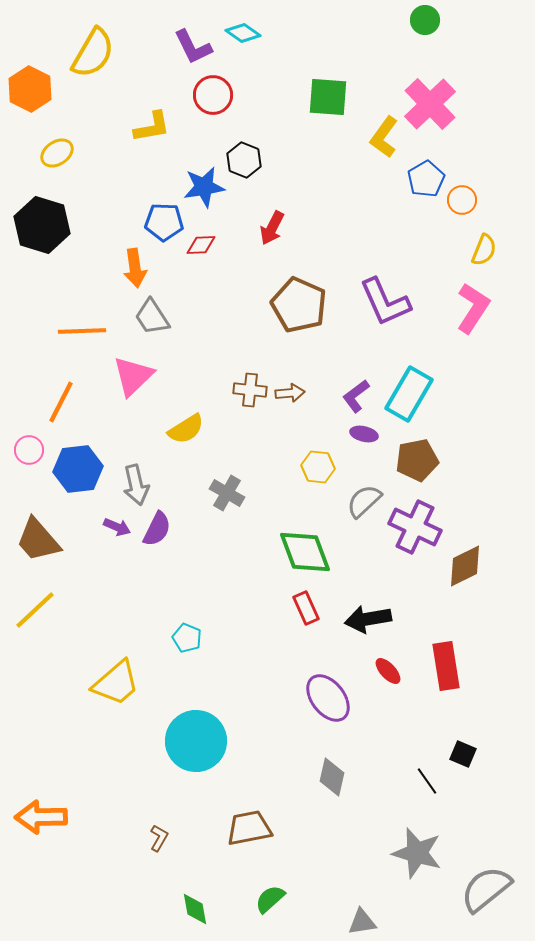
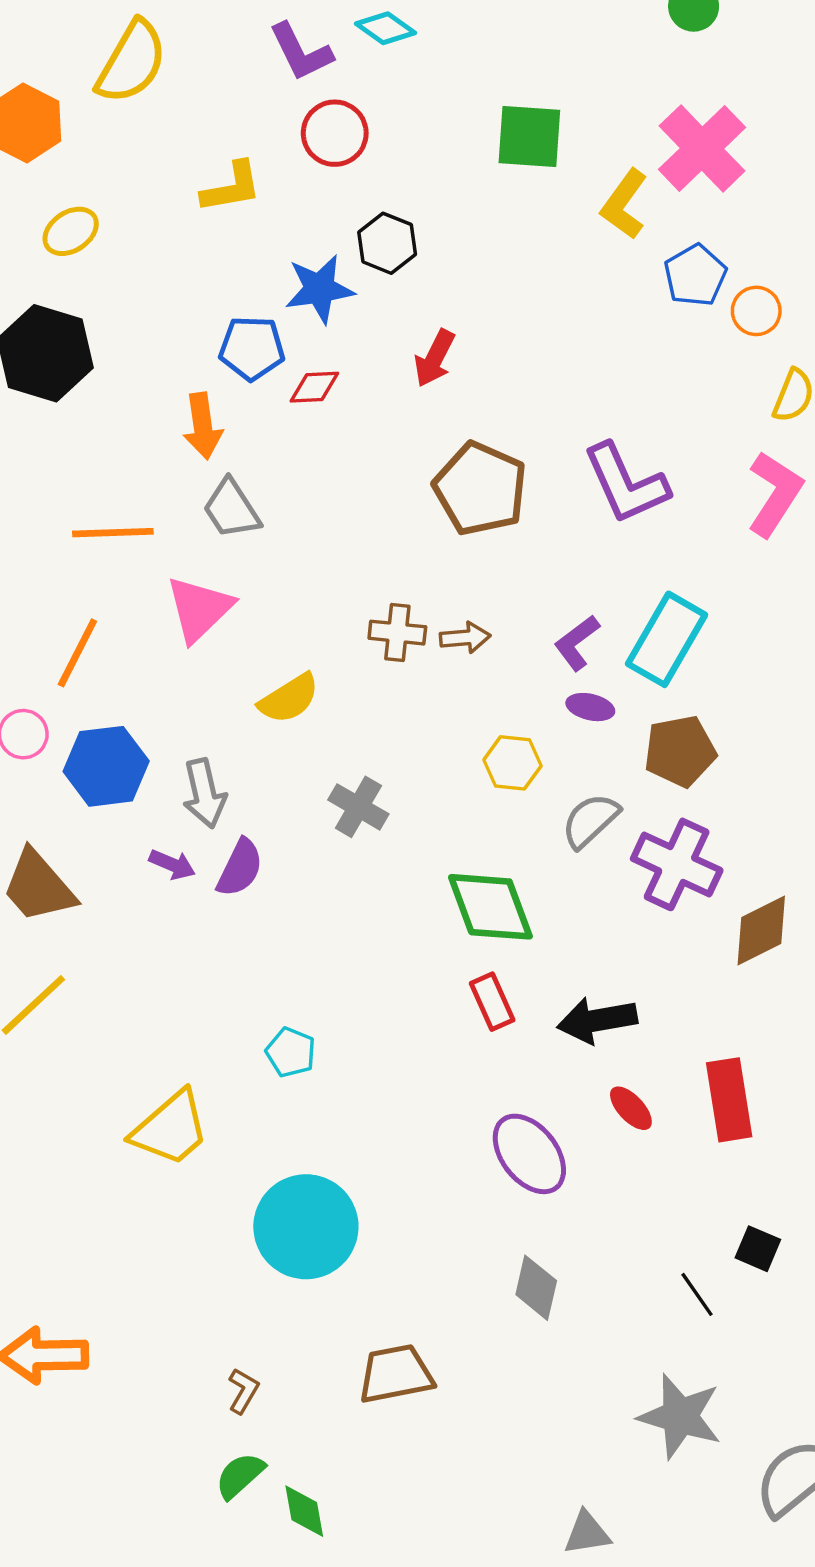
green semicircle: (270, 899) -> (240, 1476), moved

